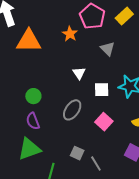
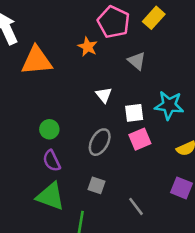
pink square: (104, 122) -> (140, 139), moved, turned 30
green triangle: (29, 149) -> (50, 196), turned 45
gray square: (77, 153) -> (96, 185), moved

